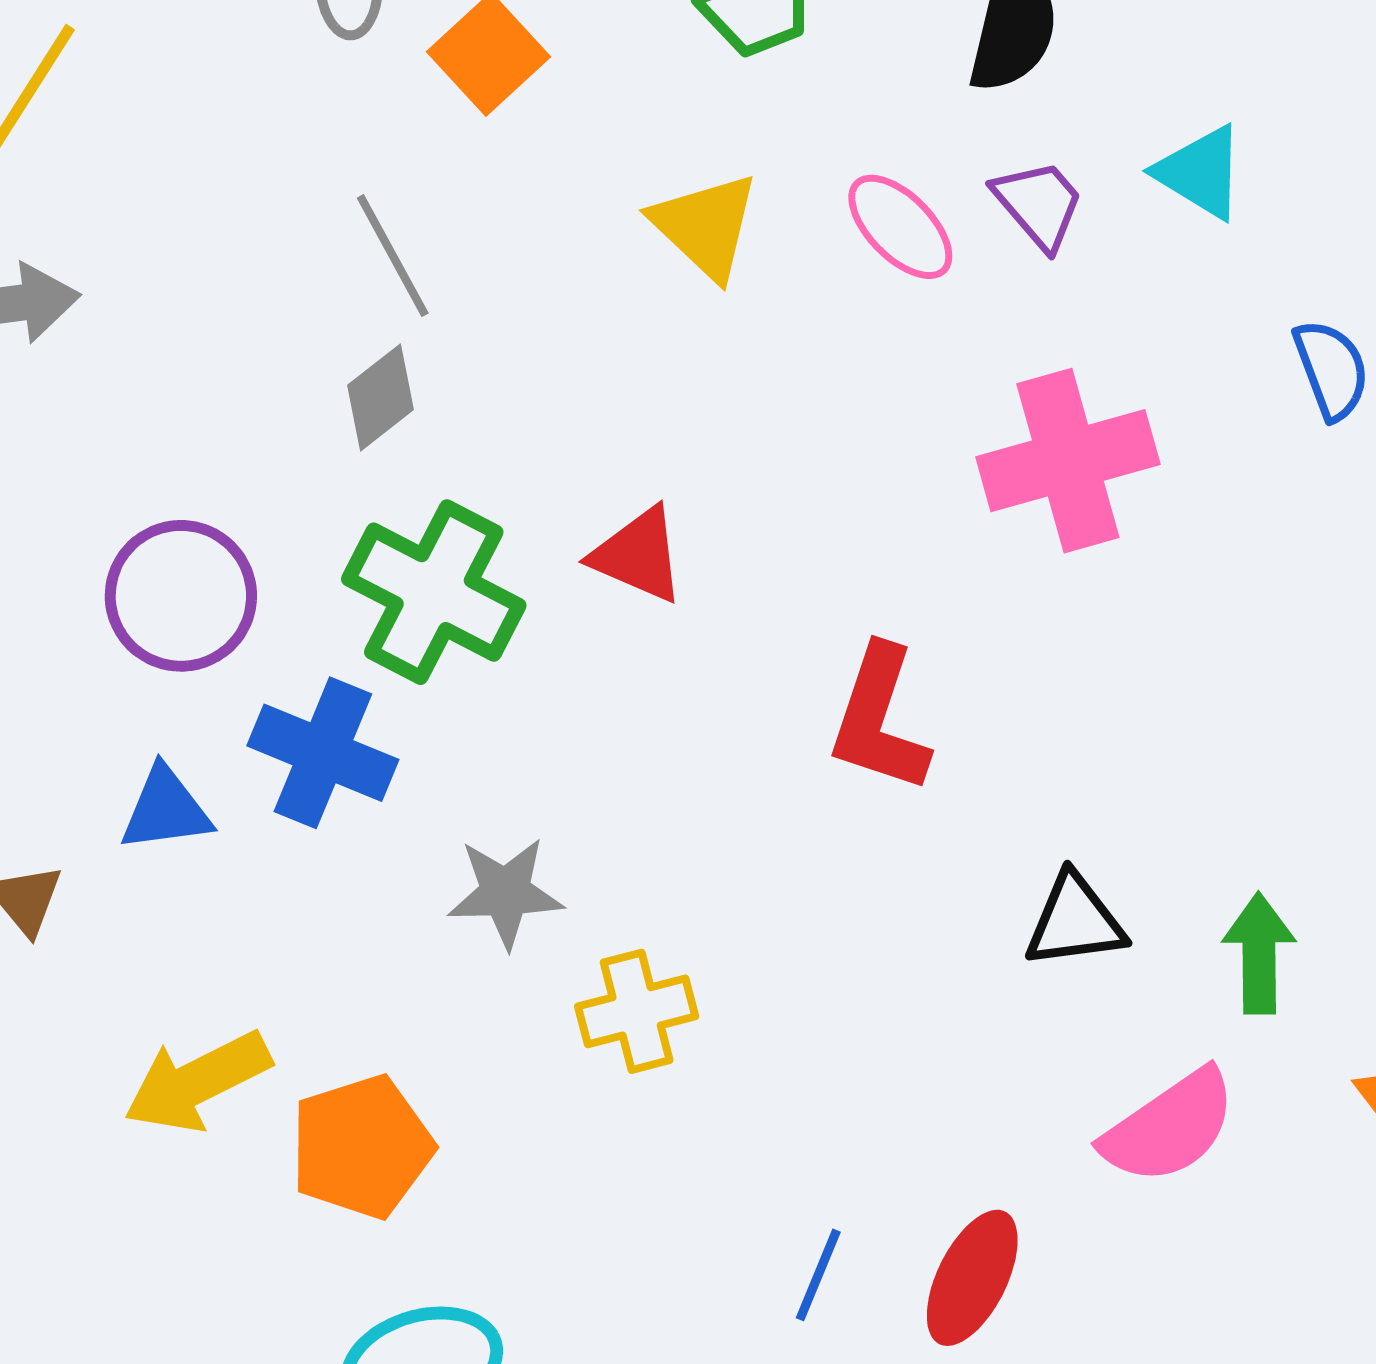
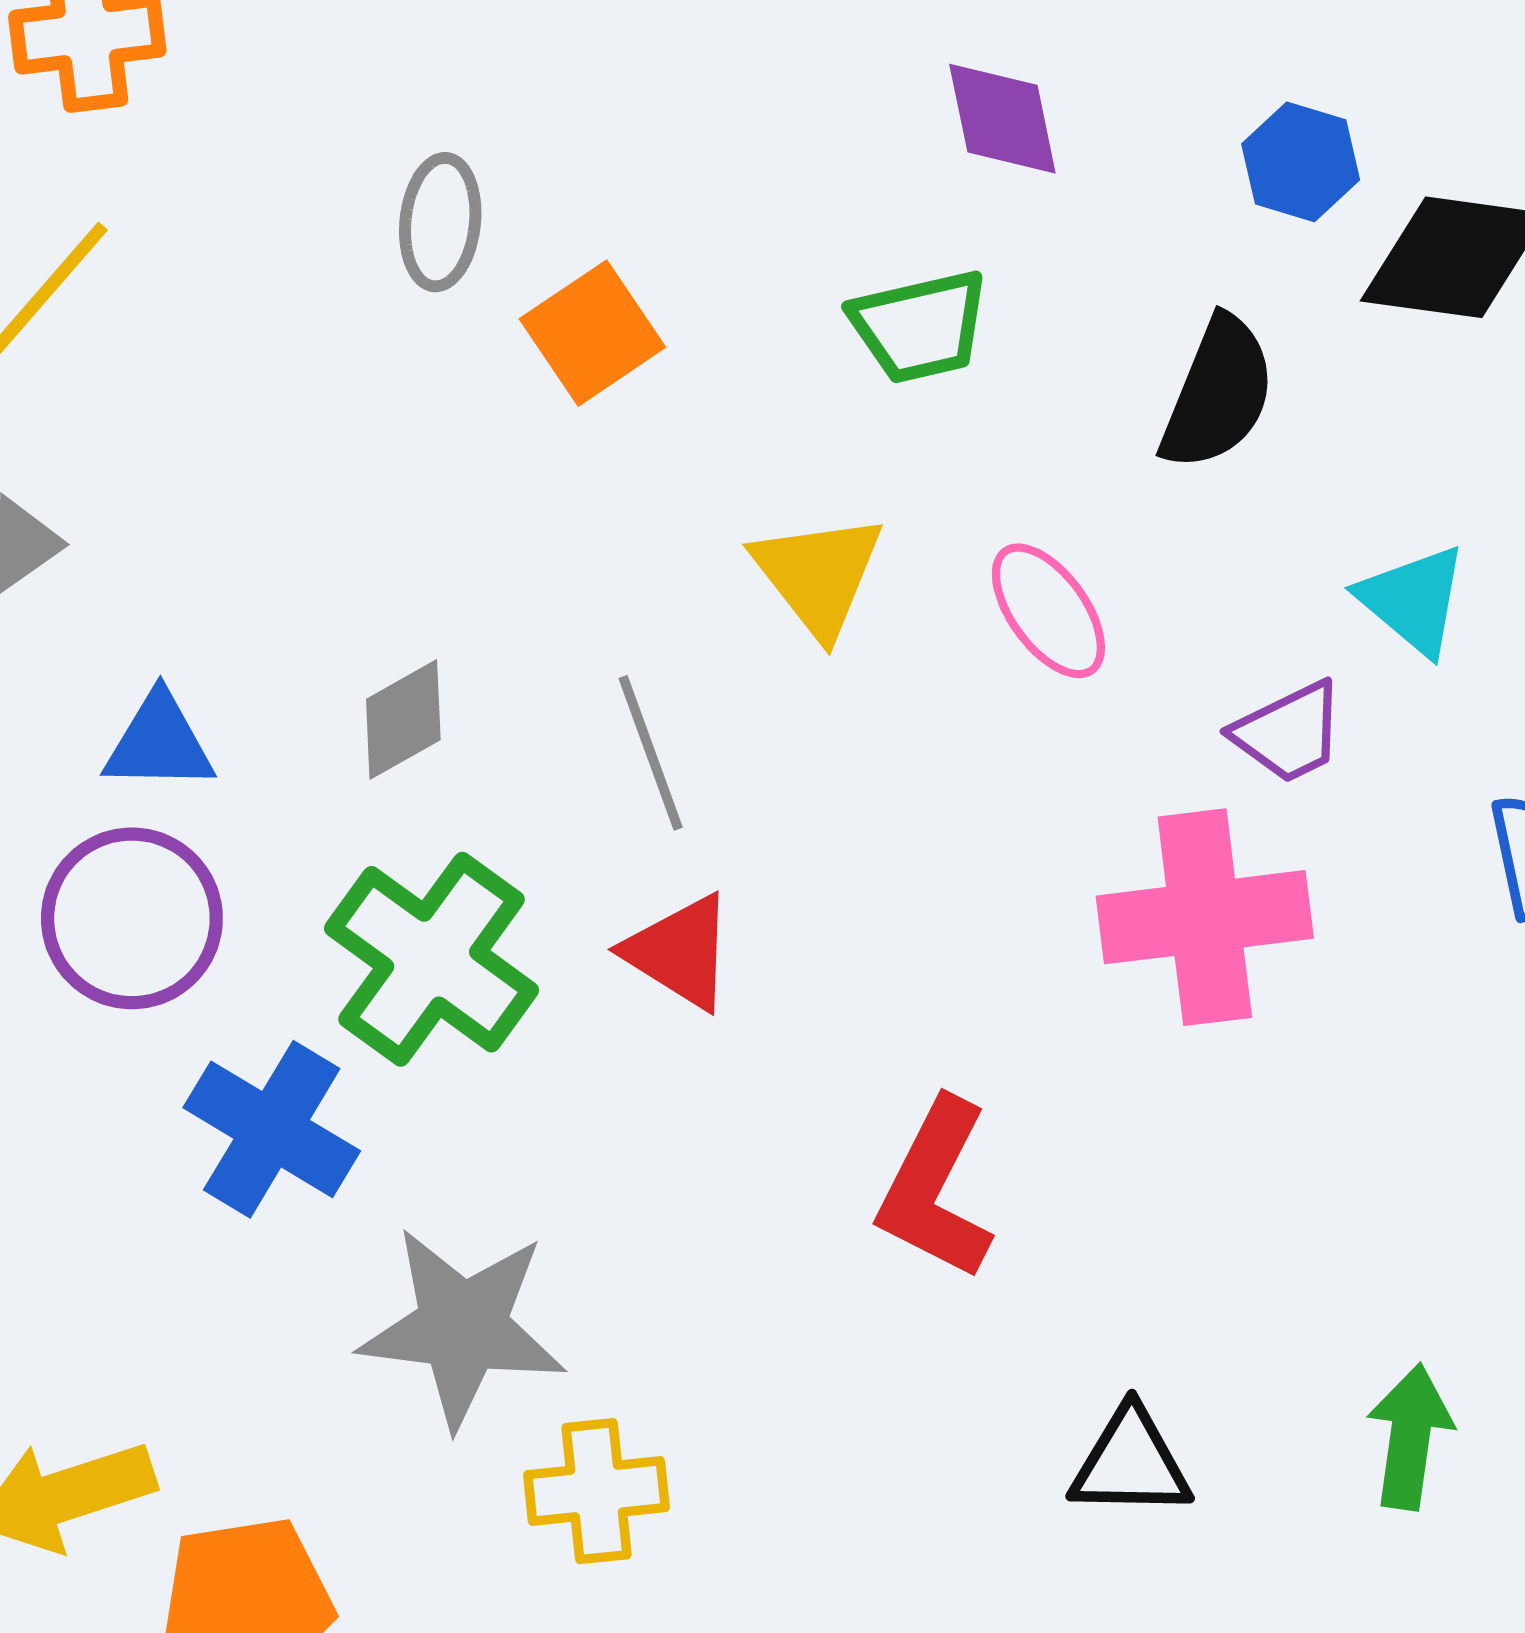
purple trapezoid: (1039, 204) -> (1289, 732), moved, turned 96
gray line: (393, 256) -> (651, 753), moved
blue triangle: (166, 809) -> (159, 743), moved
gray star: (505, 893) -> (463, 1327), size x1.5
green arrow: (1259, 953) -> (1410, 1437), moved

